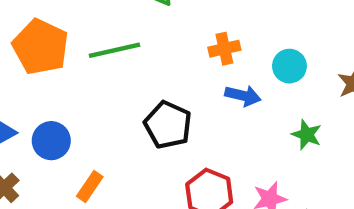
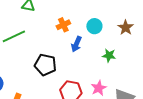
blue arrow: (243, 96) -> (76, 44), turned 112

